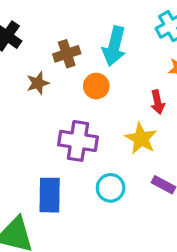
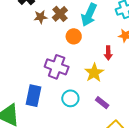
brown cross: (67, 54) -> (60, 14), turned -35
brown star: (38, 83) -> (40, 17), moved

